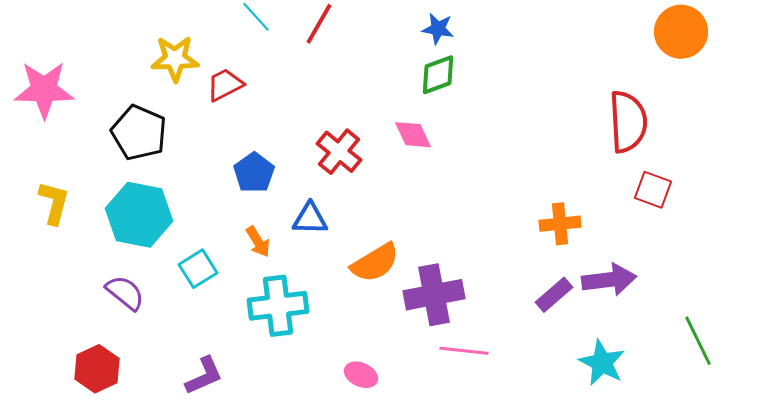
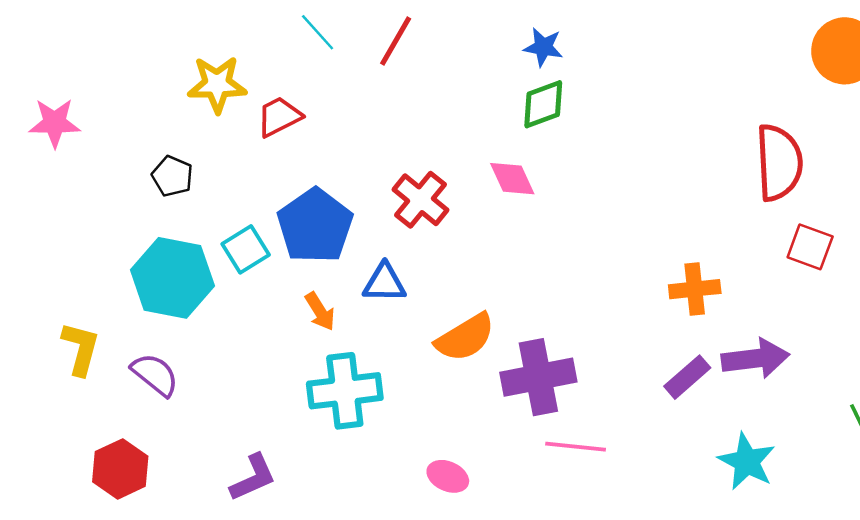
pink star: (44, 90) -> (55, 123), size x0.7
black pentagon: (139, 133) -> (172, 176), size x0.6
blue pentagon: (254, 173) -> (315, 226), size x1.5
yellow L-shape: (54, 203) -> (81, 349), moved
cyan square: (198, 269) -> (246, 249), moved

